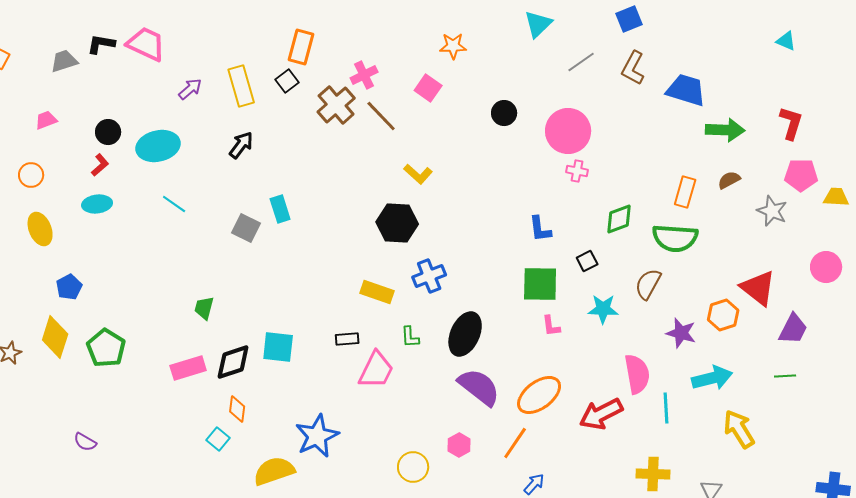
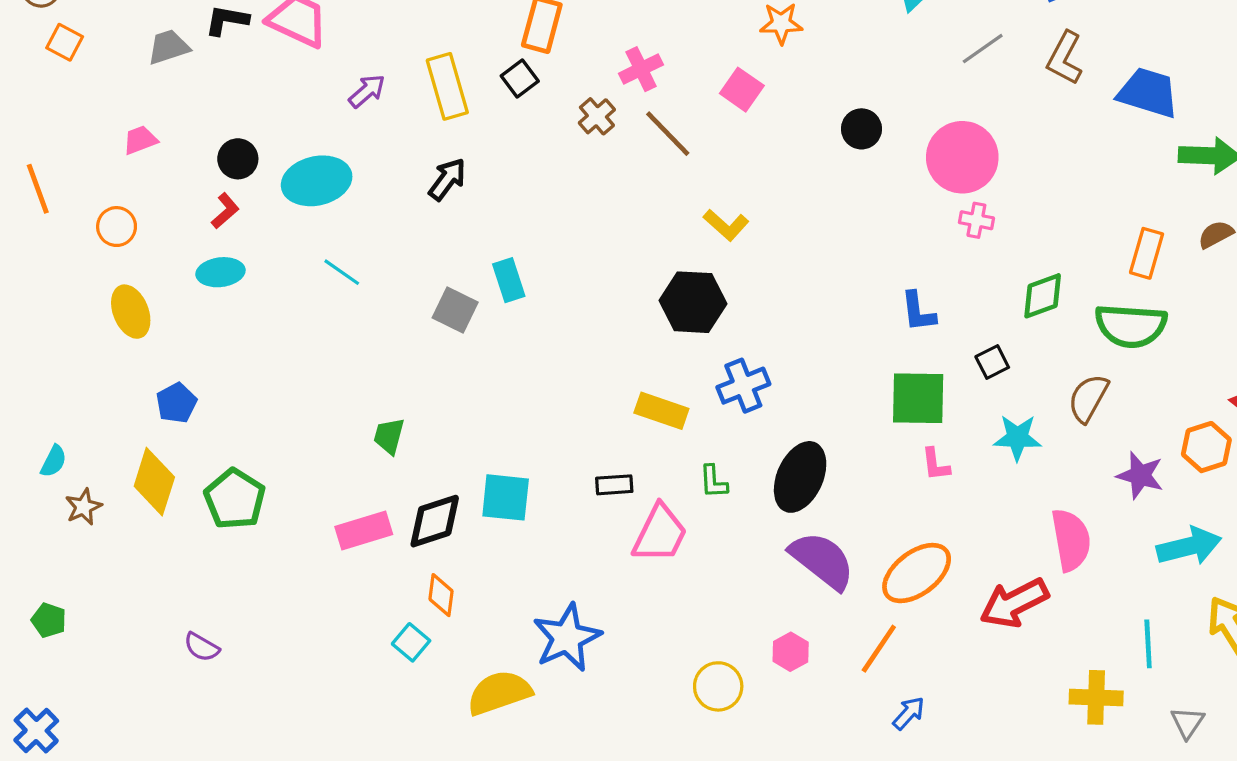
brown cross: (336, 105) -> (597, 116), size x0.6
cyan line: (666, 408) -> (1148, 644), moved

